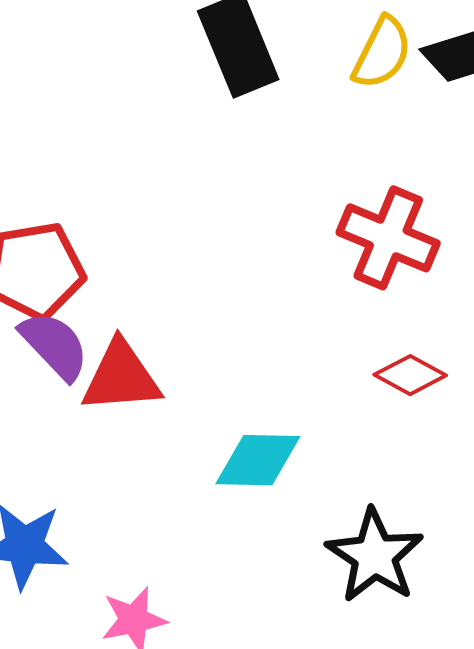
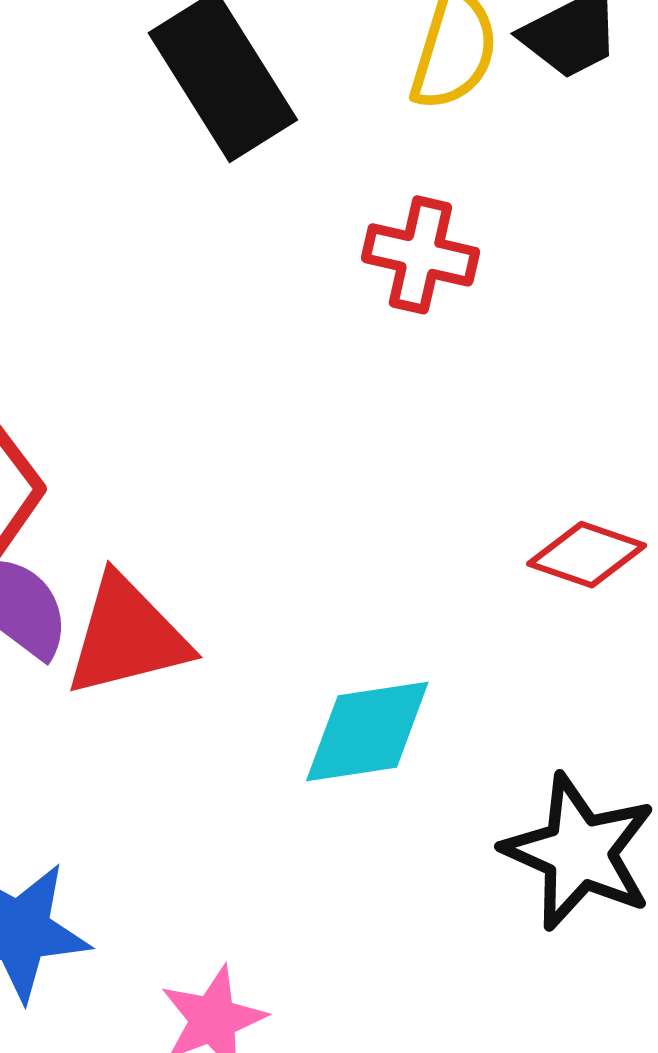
red cross: (388, 238) -> (420, 255), moved, size x0.7

